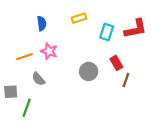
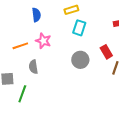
cyan rectangle: (107, 32) -> (79, 28), moved
gray semicircle: (38, 79) -> (33, 67), turned 32

